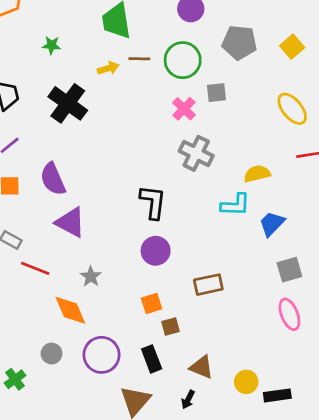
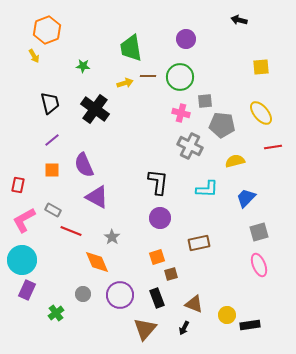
gray pentagon: (239, 43) -> (222, 125), moved
yellow square: (292, 47) -> (261, 67), turned 36
pink cross: (184, 109) -> (181, 113), turned -30
cyan L-shape: (235, 205) -> (207, 189), moved

